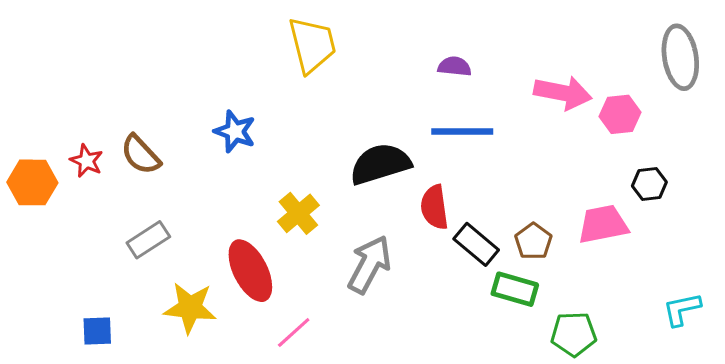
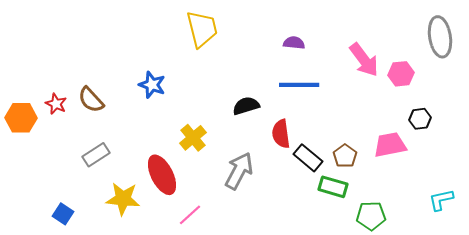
pink arrow: (563, 93) -> (364, 60), turned 42
black semicircle: (380, 164) -> (246, 106), size x0.7
blue square: (97, 331) -> (63, 214), turned 35

